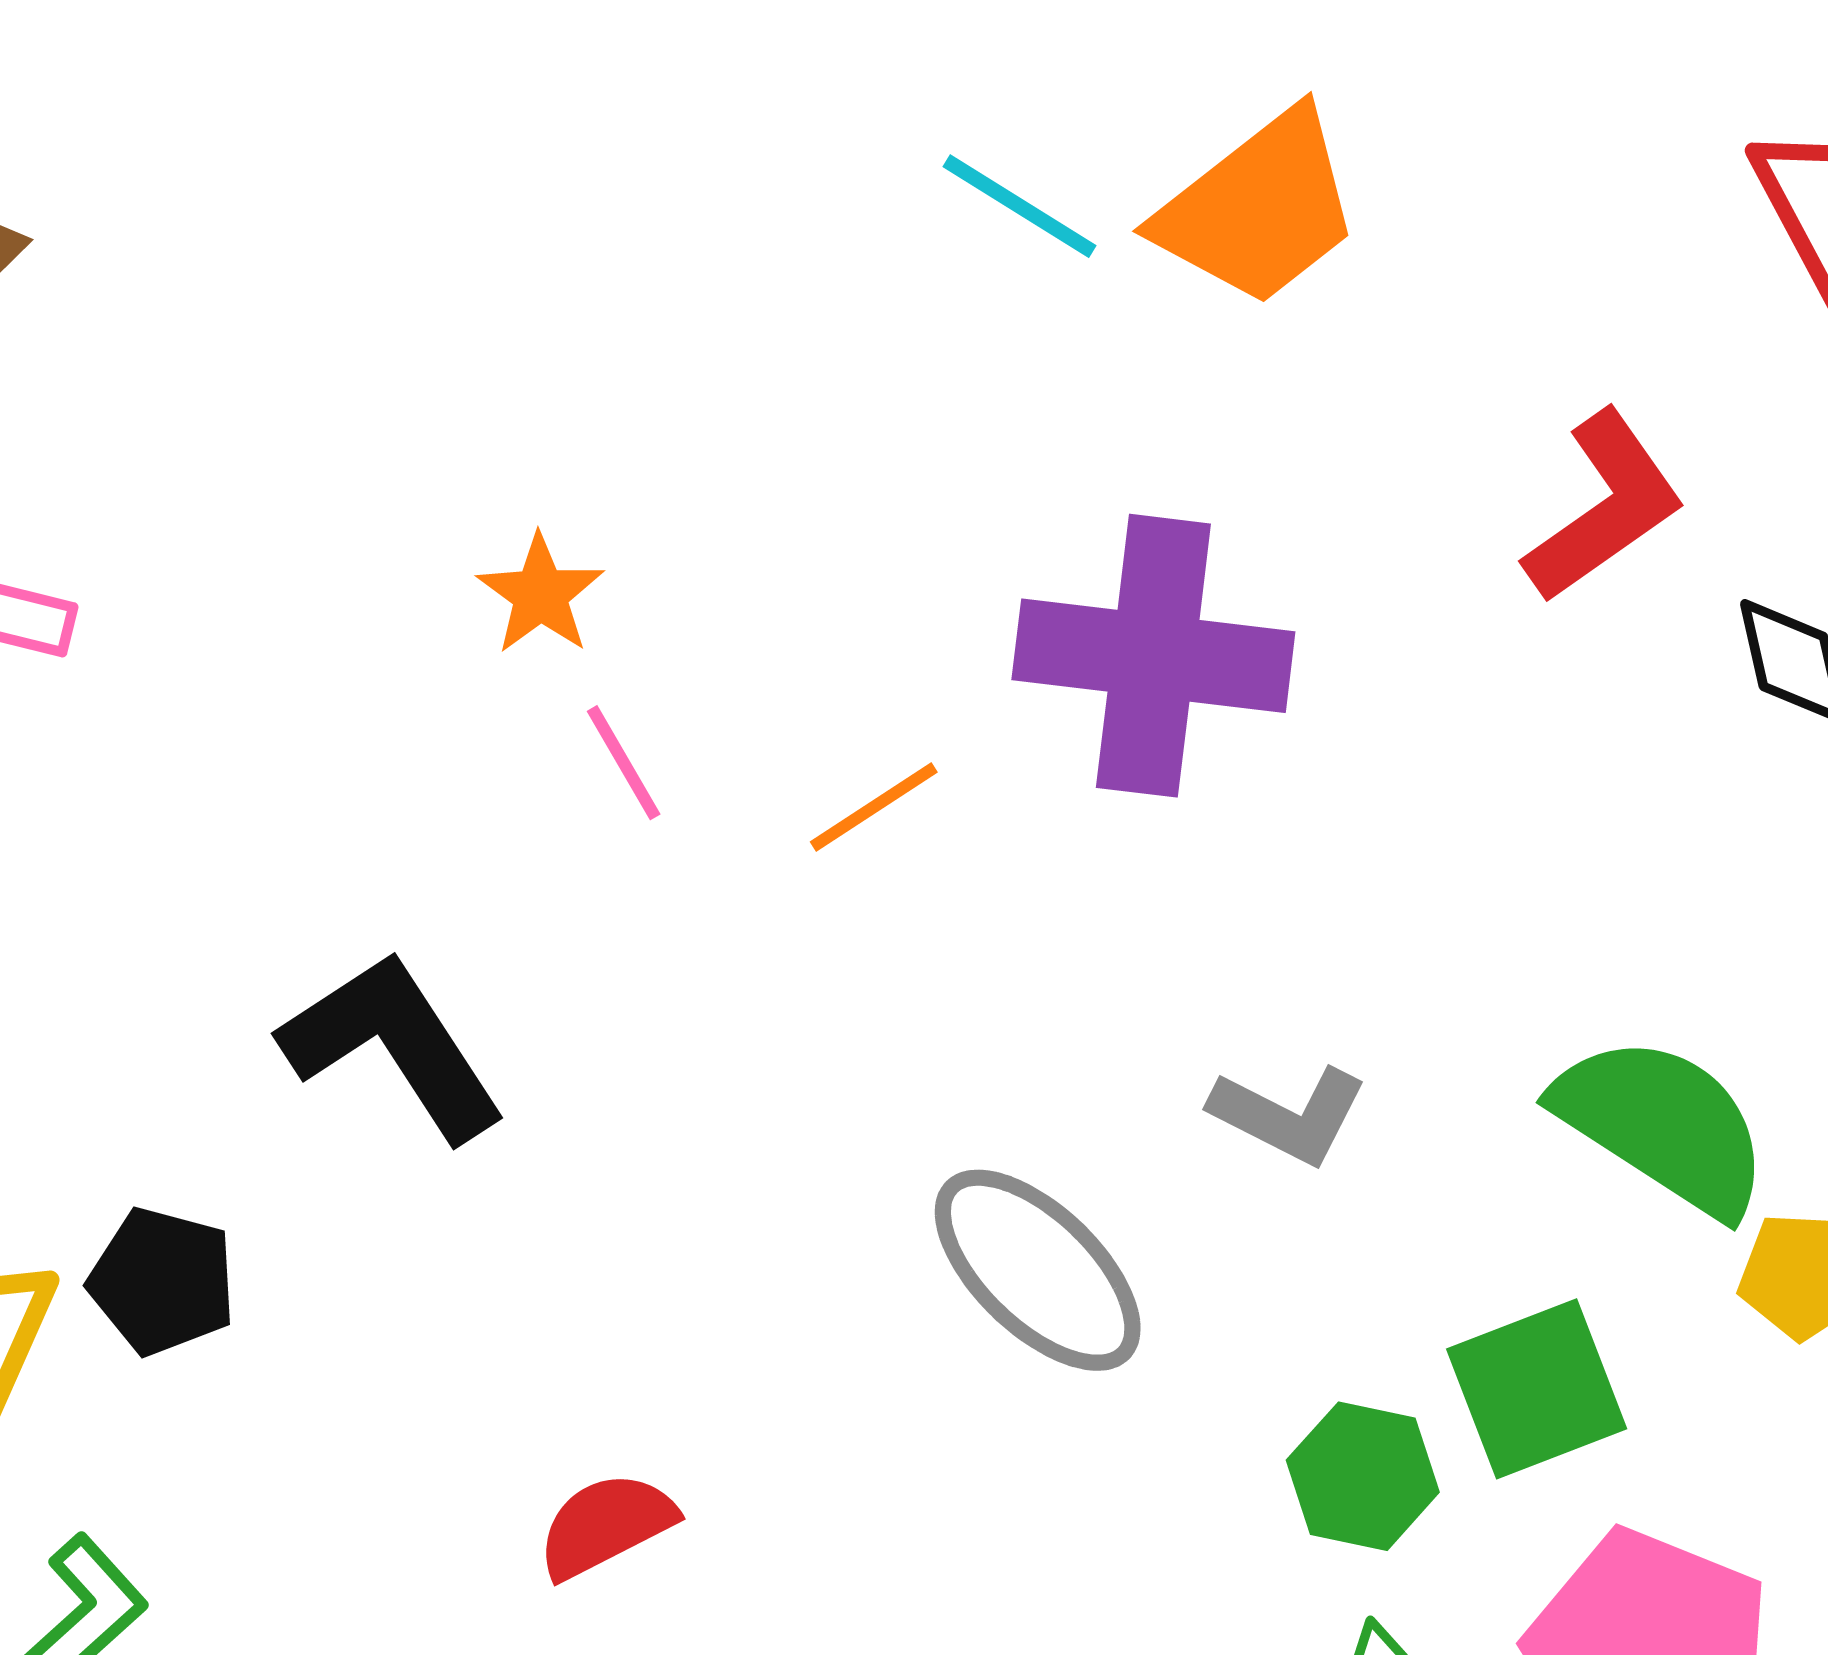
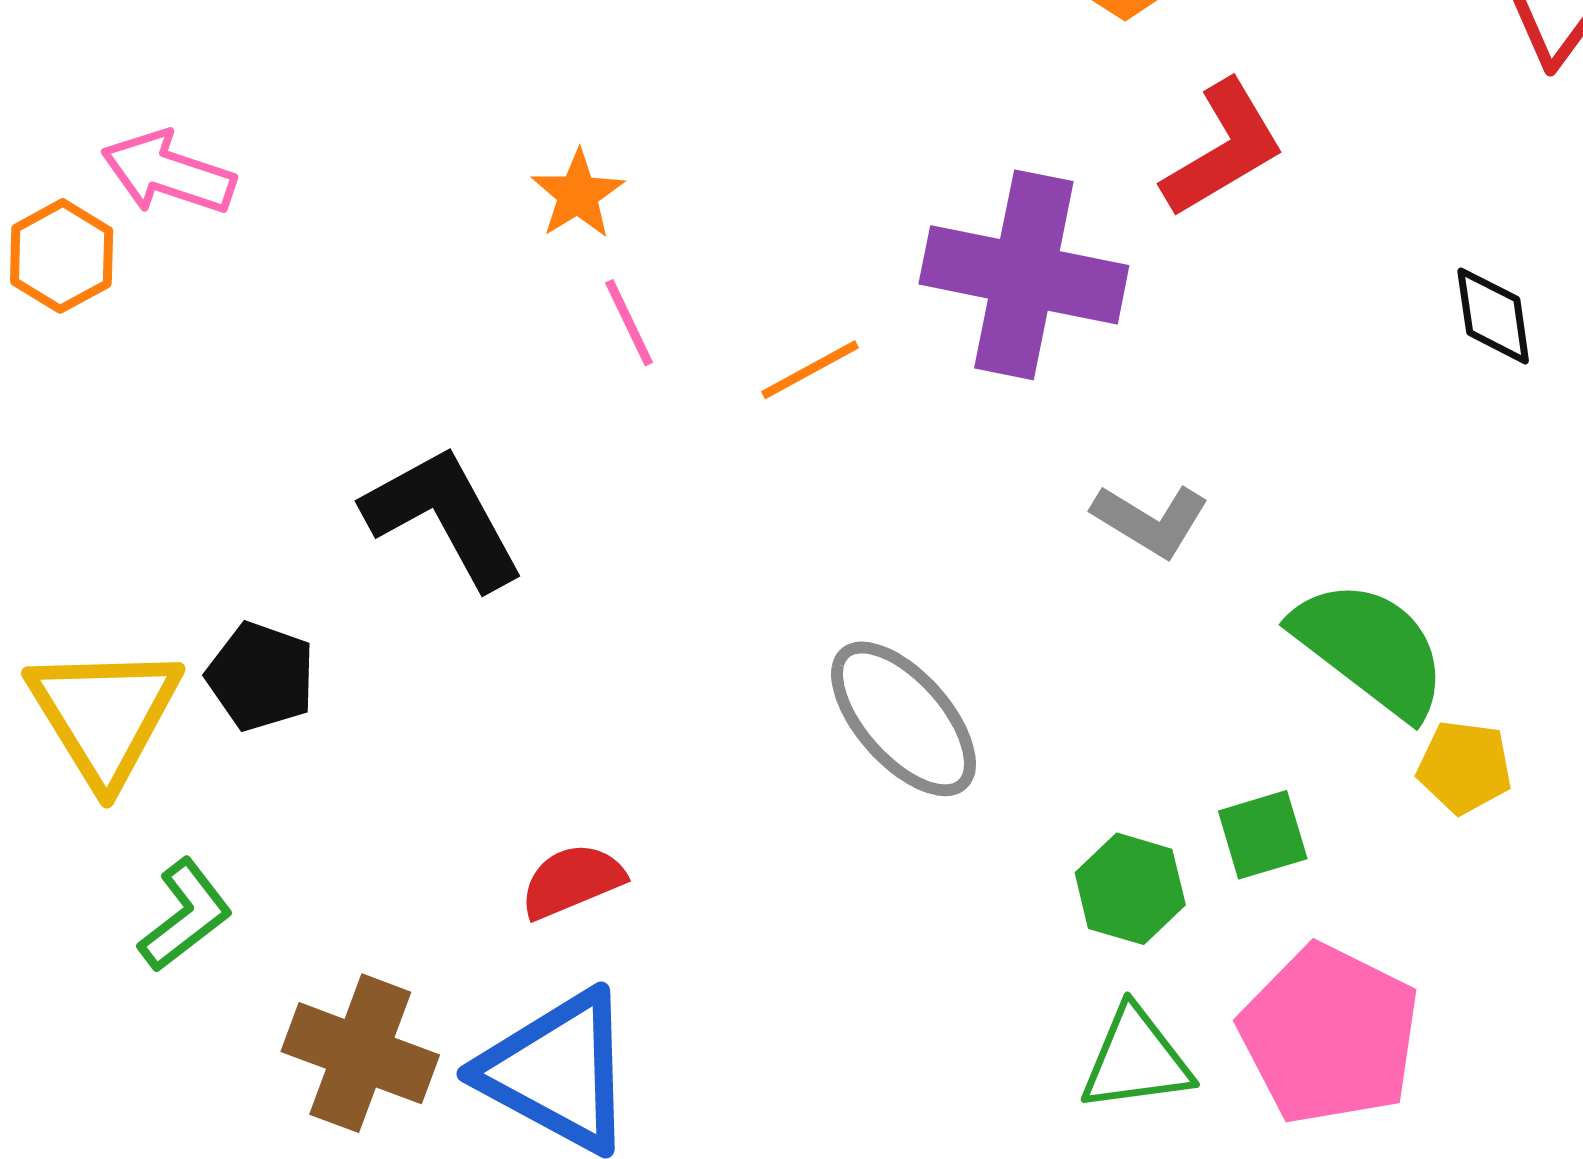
red L-shape: (1604, 507) -> (1223, 149), moved
gray L-shape: (1289, 1115) -> (1150, 520), moved
green square: (1537, 1389) -> (1263, 835), size x0.7

